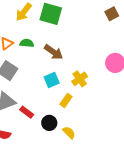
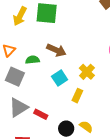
green semicircle: (27, 43) -> (33, 60), moved
black circle: (49, 123) -> (66, 129), moved

